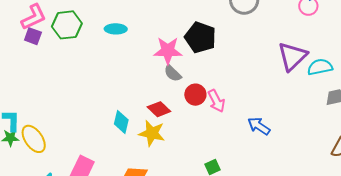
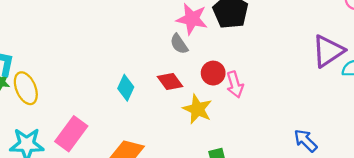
gray semicircle: (173, 73) -> (179, 44), moved
blue arrow: (259, 126) -> (305, 141), moved
yellow star: (152, 133) -> (197, 109), moved

